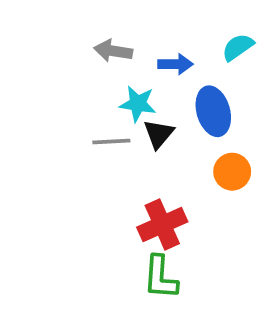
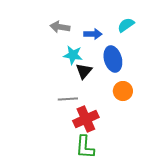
gray line: (111, 141) -> (68, 99), moved

